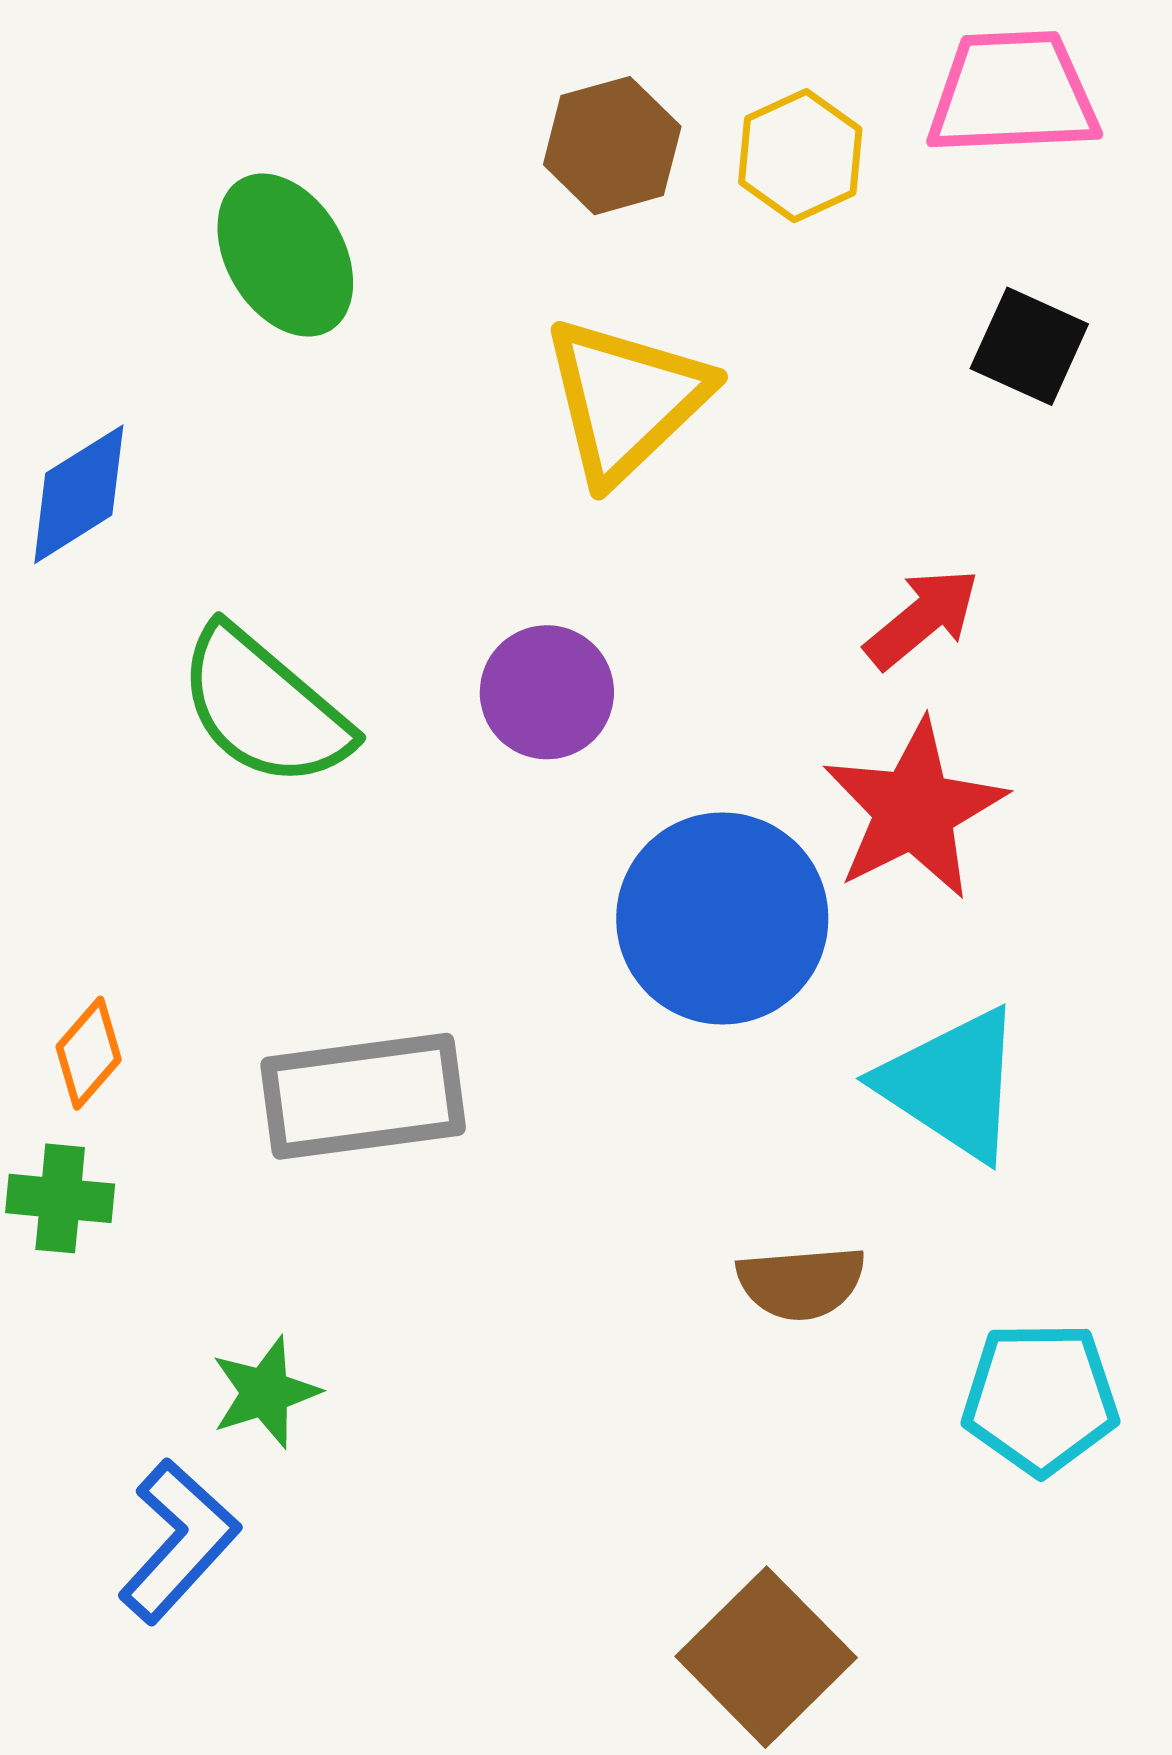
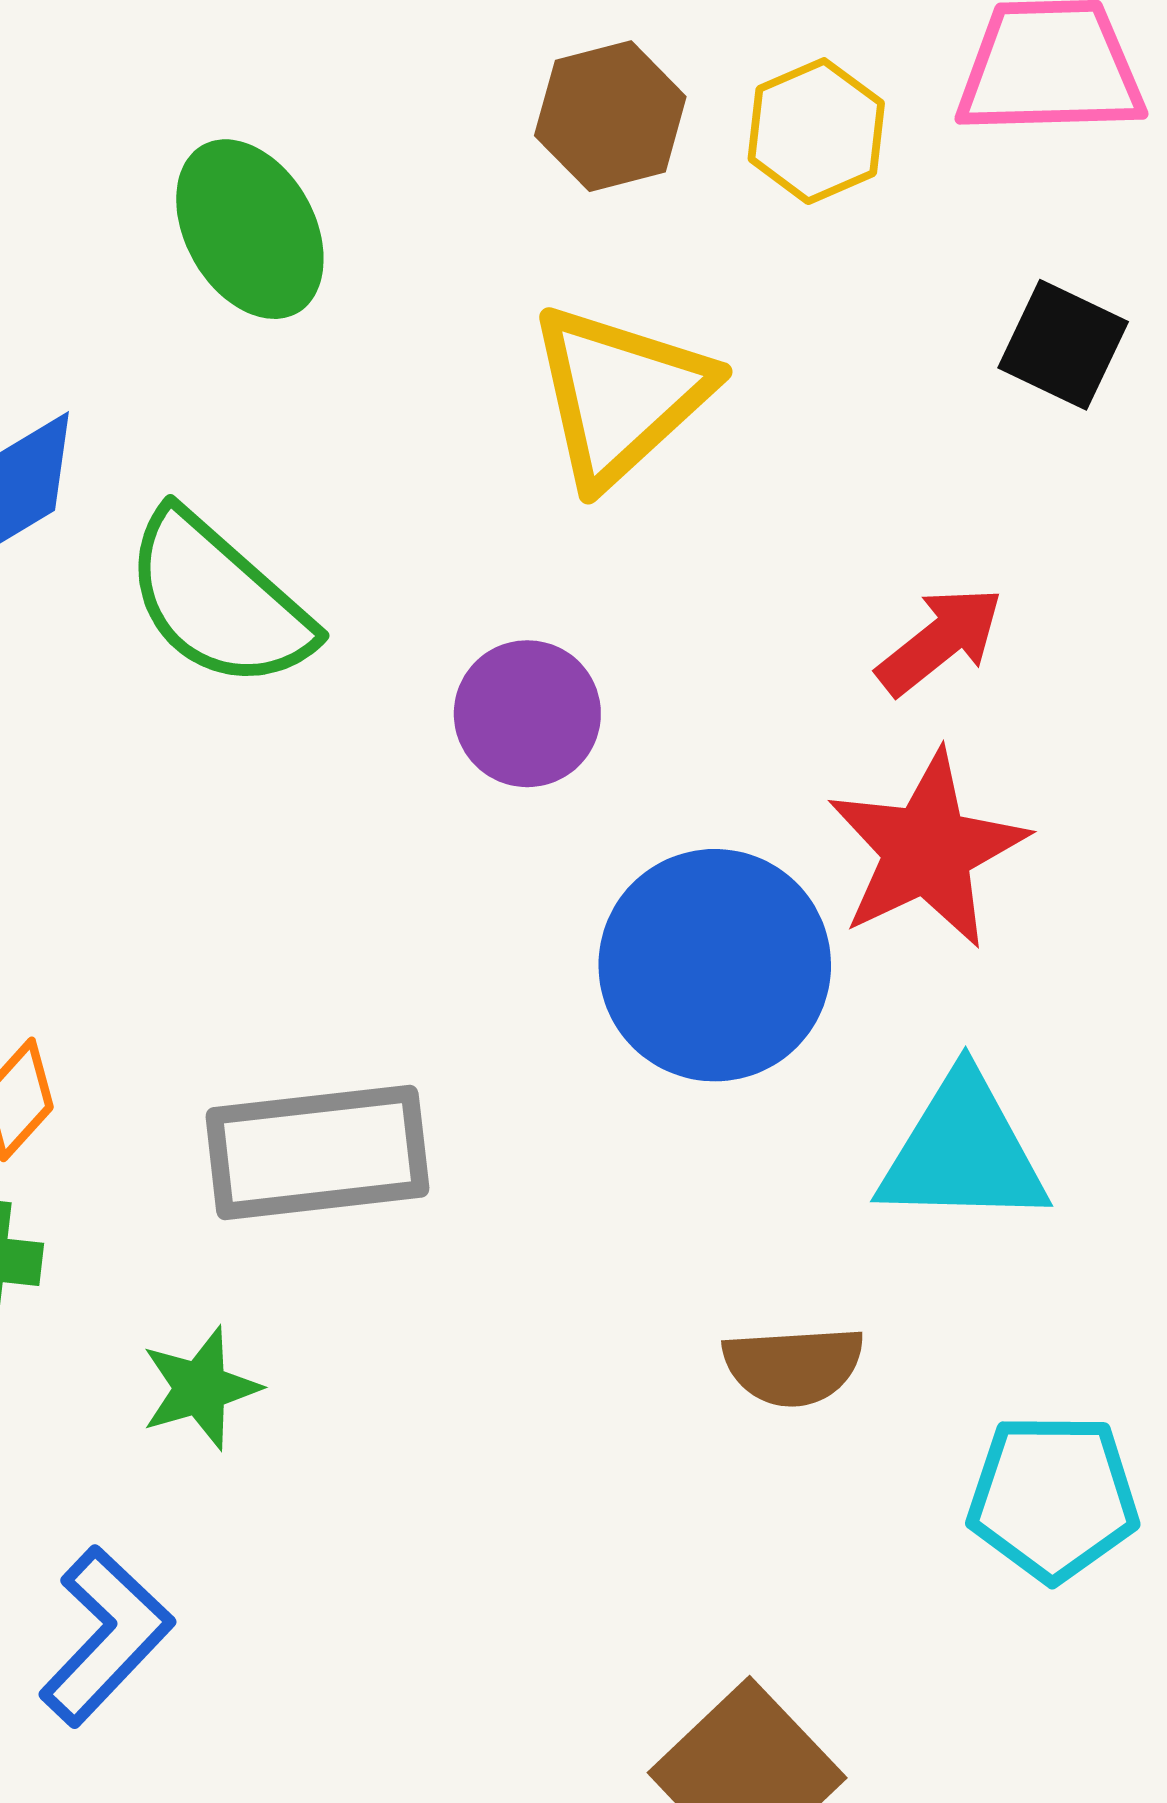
green semicircle: (264, 707) -> (218, 600), moved
cyan triangle: (952, 1084) -> (963, 1151), turned -33
green star: (265, 1392) -> (200, 1388), moved

